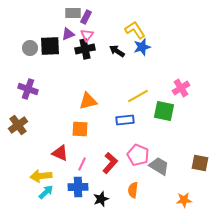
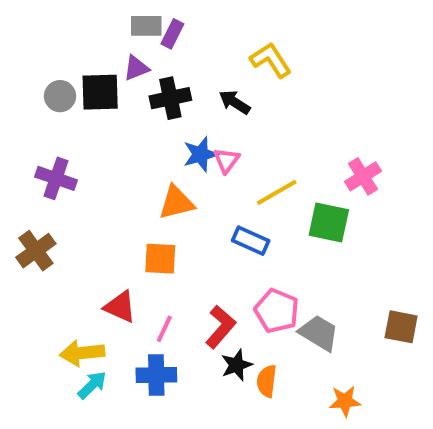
pink triangle: (87, 35) -> (227, 160), moved
blue star: (142, 47) -> (200, 154), moved
blue rectangle: (125, 120) -> (251, 241), turned 30
black star: (101, 199) -> (237, 365), moved
orange star: (184, 200) -> (345, 401), moved

